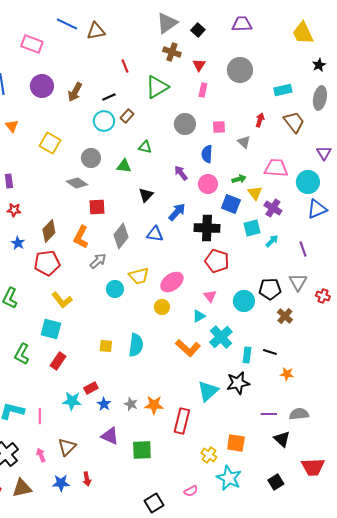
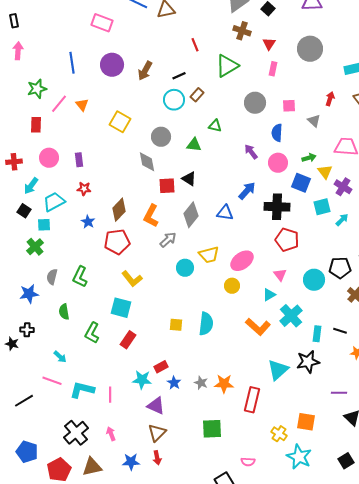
gray diamond: (77, 183) -> (147, 162), turned 45
black triangle: (146, 195) -> (189, 179), moved, turned -42
purple triangle: (110, 436) -> (156, 406), moved
brown triangle: (67, 447) -> (157, 433), moved
pink semicircle: (191, 491) -> (248, 462), moved, turned 32

